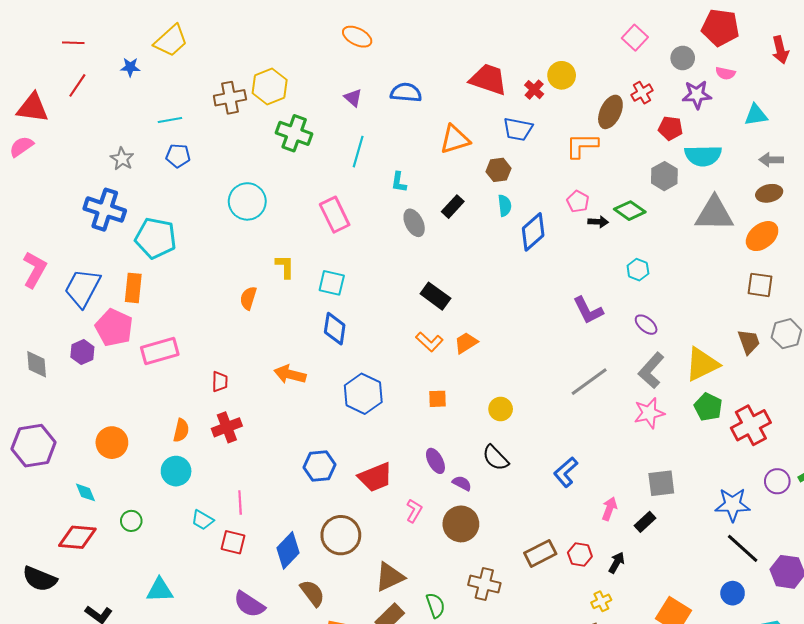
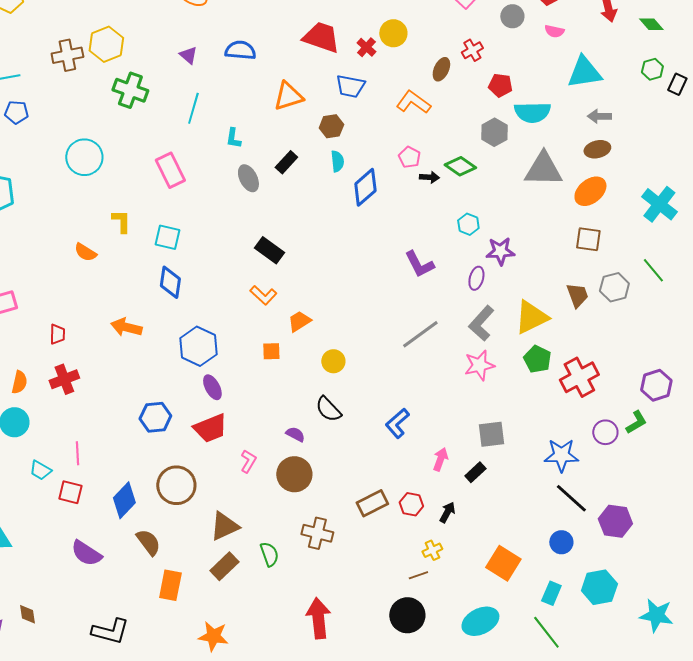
purple star: (697, 95) -> (500, 251), moved
brown ellipse: (610, 112) -> (441, 69), size x0.7
cyan triangle: (756, 115) -> (584, 72), size x1.5
orange L-shape: (582, 145) -> (413, 102), turned 36
orange semicircle: (248, 298) -> (85, 252), turned -75
purple ellipse: (646, 325) -> (476, 278), turned 65
orange trapezoid: (466, 343) -> (299, 321), moved
purple ellipse: (435, 461) -> (212, 387), moved

